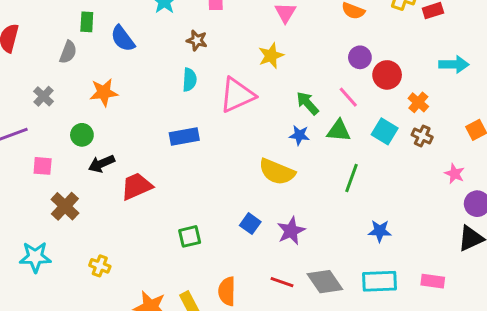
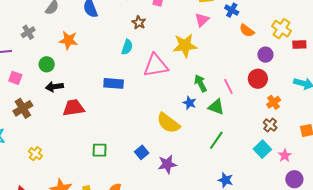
yellow star: (271, 56) -> (185, 46), size x1.4
purple circle: (360, 57) -> (265, 55), moved
cyan square: (385, 131) -> (262, 149), moved

